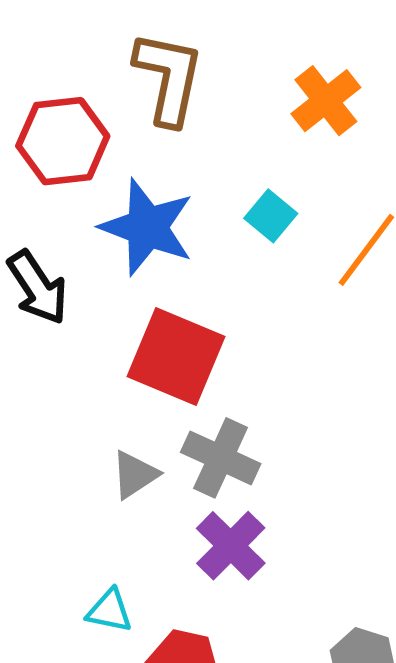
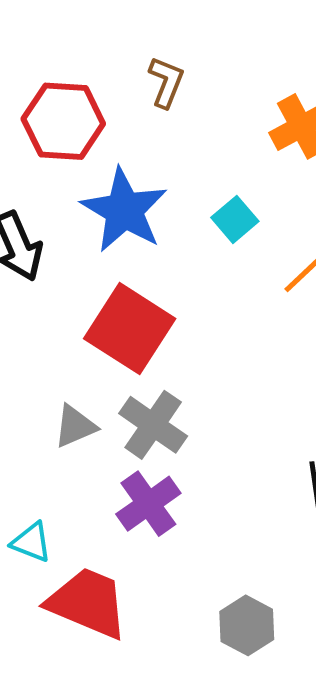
brown L-shape: (169, 78) -> (166, 82), size x0.6

